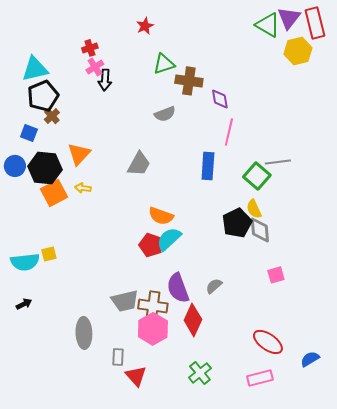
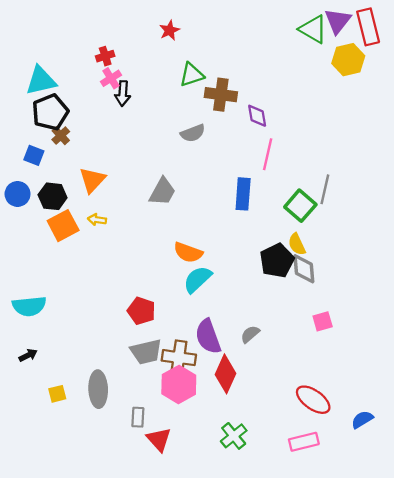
gray line: (278, 162) -> (325, 189), turned -70
black hexagon: (45, 168) -> (53, 196), size x0.7
red pentagon: (151, 245) -> (141, 311), moved
yellow square: (49, 254) -> (57, 394), moved

